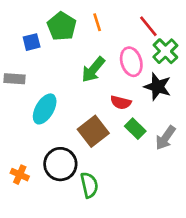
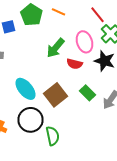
orange line: (97, 22) -> (58, 12), turned -48
red semicircle: (121, 102) -> (74, 64), moved
cyan ellipse: (45, 109) -> (26, 89), moved, turned -70

